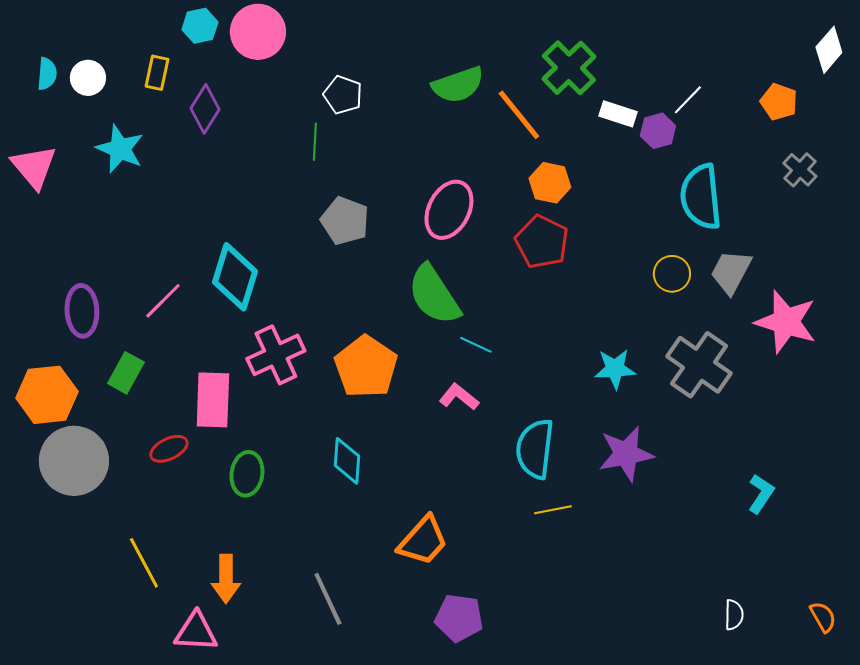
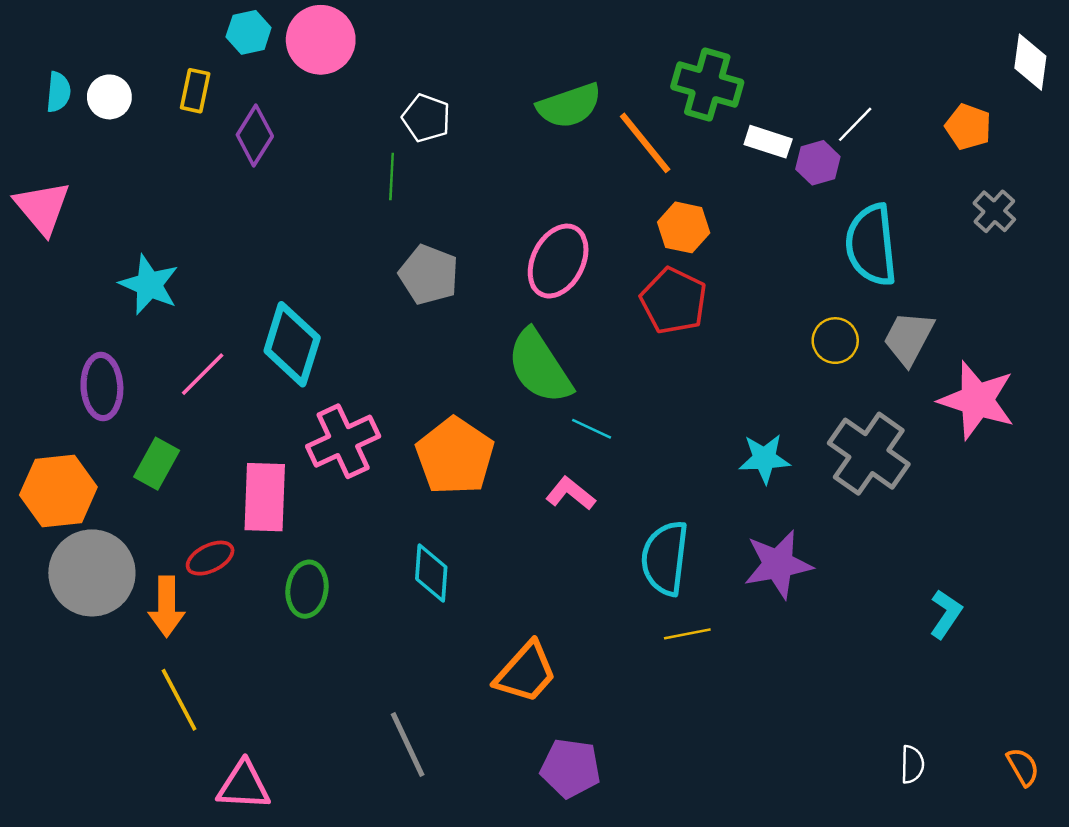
white diamond: (829, 50) -> (1030, 62), turned -33
green cross: (569, 68) -> (707, 85), turned -30
cyan star: (120, 149) -> (149, 285), moved
orange arrow: (226, 579) -> (167, 607), moved

